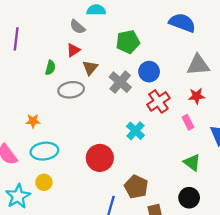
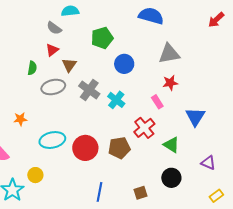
gray cross: (120, 82) -> (89, 90), moved
red cross: (158, 101) -> (144, 128), moved
pink rectangle: (188, 122) -> (157, 102), moved
cyan cross: (135, 131) -> (116, 100), moved
cyan ellipse: (44, 151) -> (52, 140), moved
brown pentagon: (136, 187) -> (119, 148), moved, turned -30

